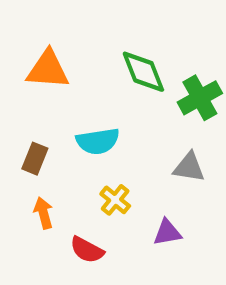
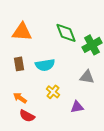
brown rectangle: (35, 159) -> (19, 64), moved, turned -32
orange arrow: (43, 213) -> (20, 98), turned -40
red semicircle: (87, 250) -> (27, 116), moved

